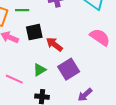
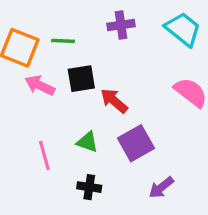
green triangle: (40, 70) -> (87, 142), turned 48
pink line: (14, 79) -> (44, 156), turned 48

